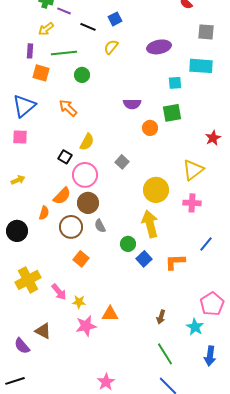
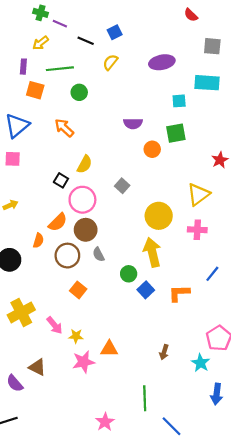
green line: (165, 354) -> (145, 398), moved, turned 30

